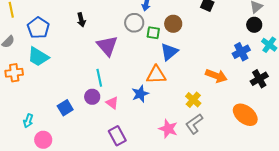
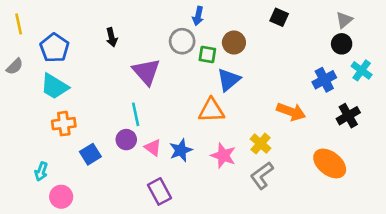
orange cross: (14, 73) -> (64, 124), moved
blue star: (140, 94) -> (181, 150), moved
pink star: (168, 129) -> (223, 156), moved

